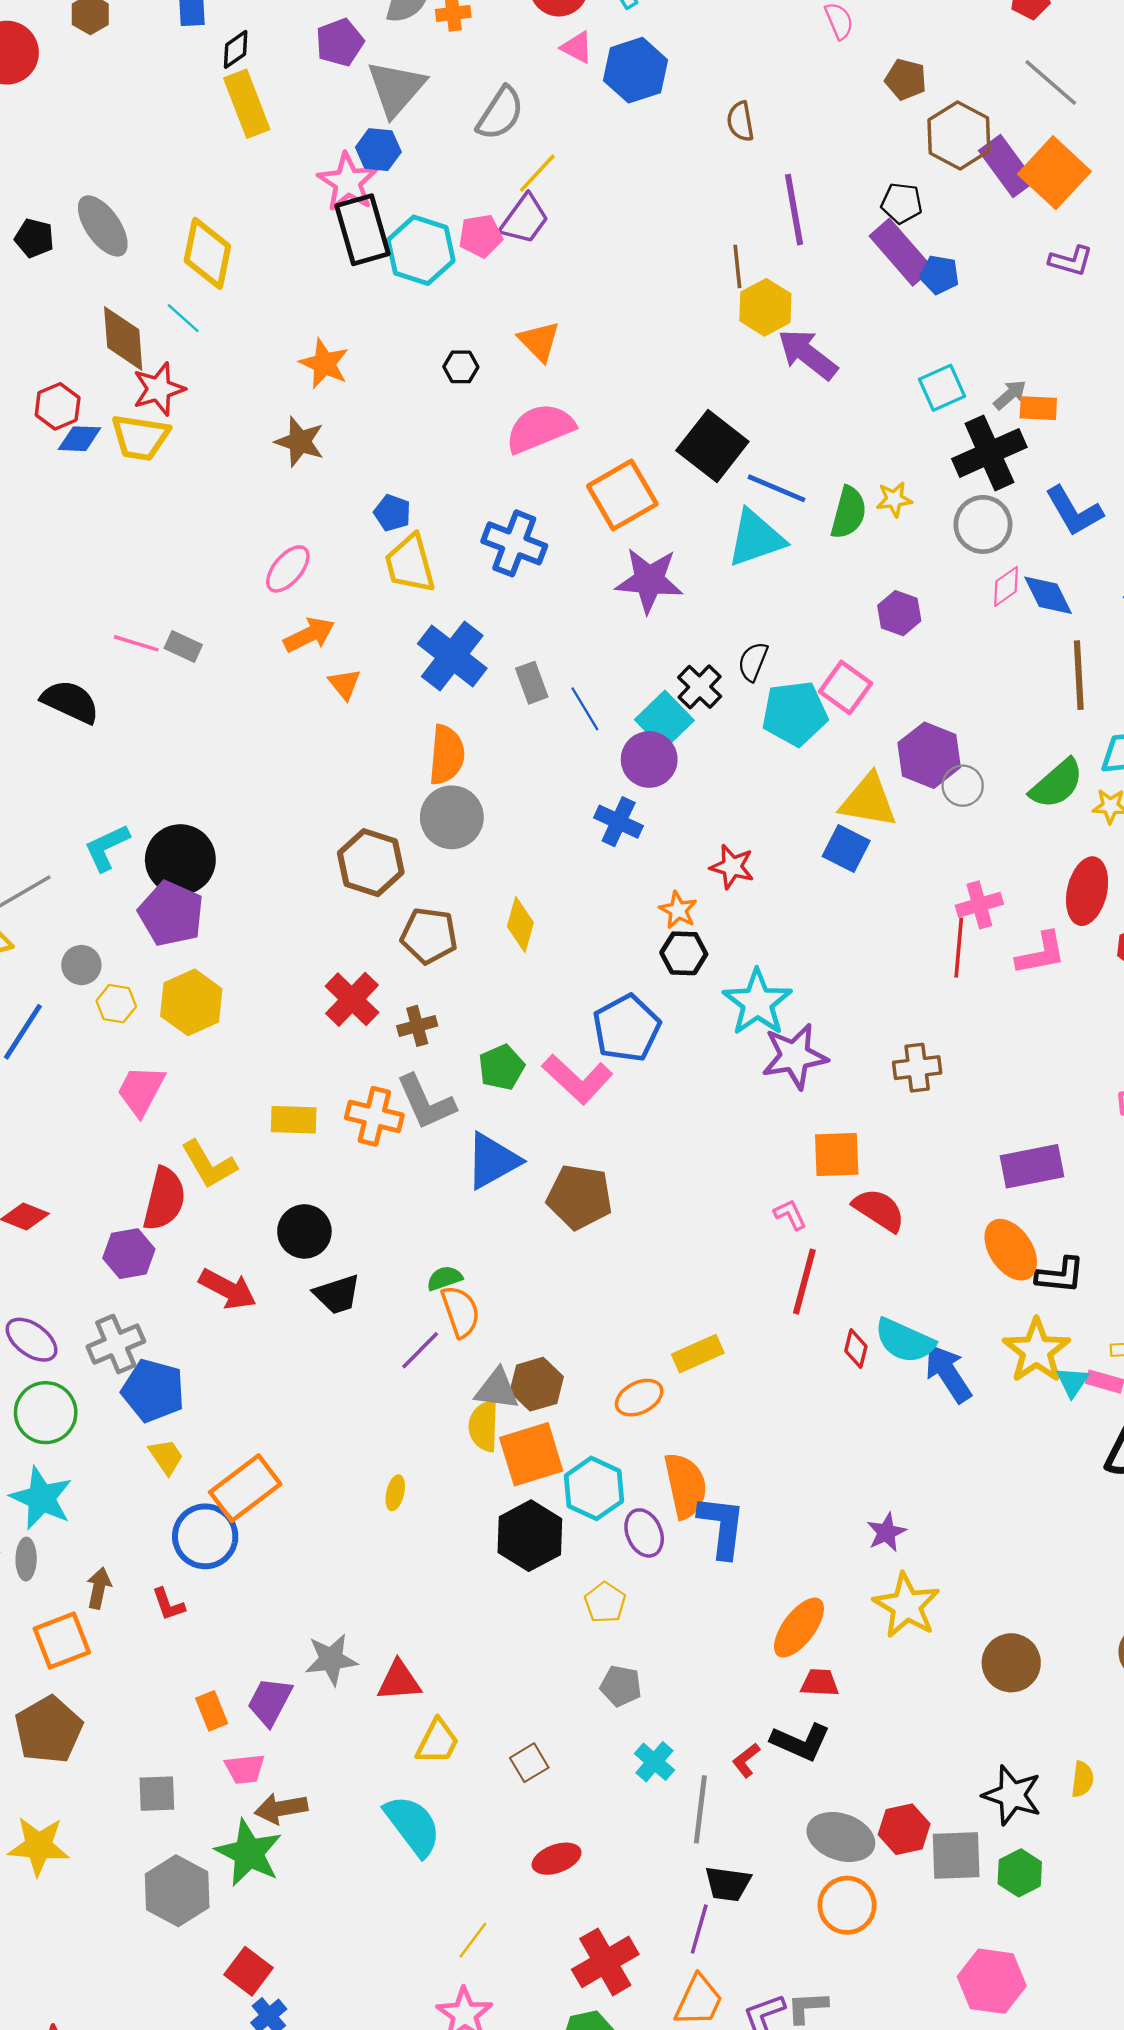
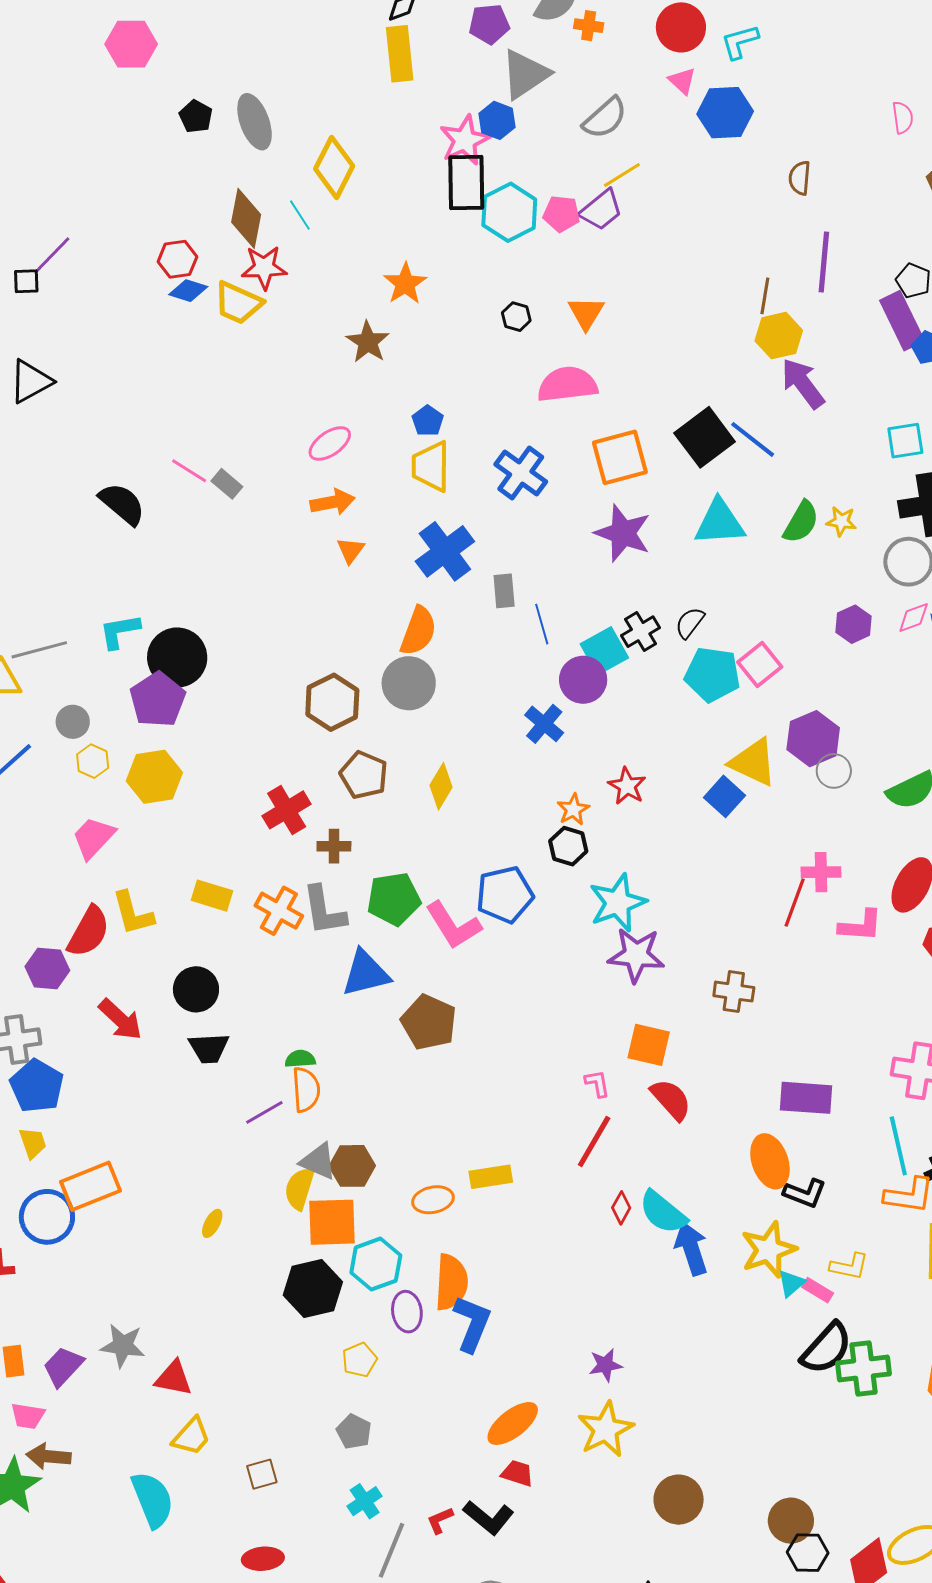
blue line: (777, 488) -> (753, 439), moved
purple hexagon: (899, 613) -> (854, 624), moved
green pentagon: (501, 1067) -> (394, 899), size x1.4

